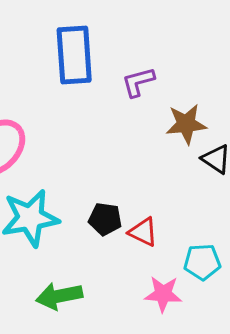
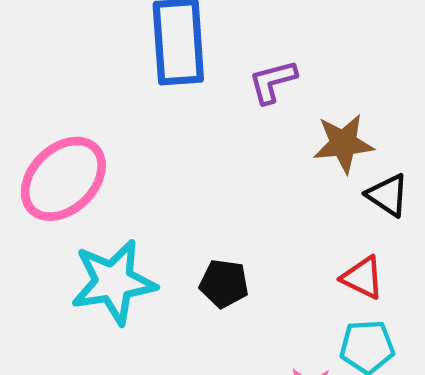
red triangle: (143, 232) -> (363, 278), moved

